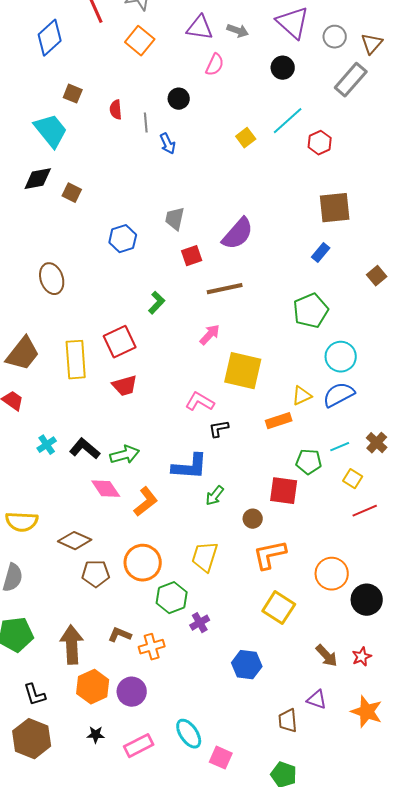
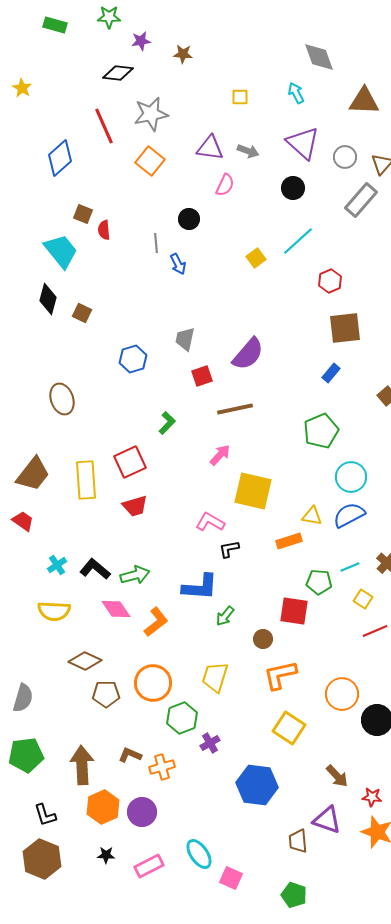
red semicircle: (116, 110) -> (104, 230), moved
red hexagon: (320, 143) -> (330, 281), moved
black diamond: (38, 179) -> (48, 299), turned -64
yellow triangle: (302, 396) -> (312, 516), turned 35
yellow semicircle: (22, 522) -> (54, 611), moved
red star: (362, 657) -> (372, 797), moved, turned 30
blue hexagon: (247, 665) -> (257, 785), size x1.4
purple triangle: (317, 700) -> (327, 820), size x1.4

